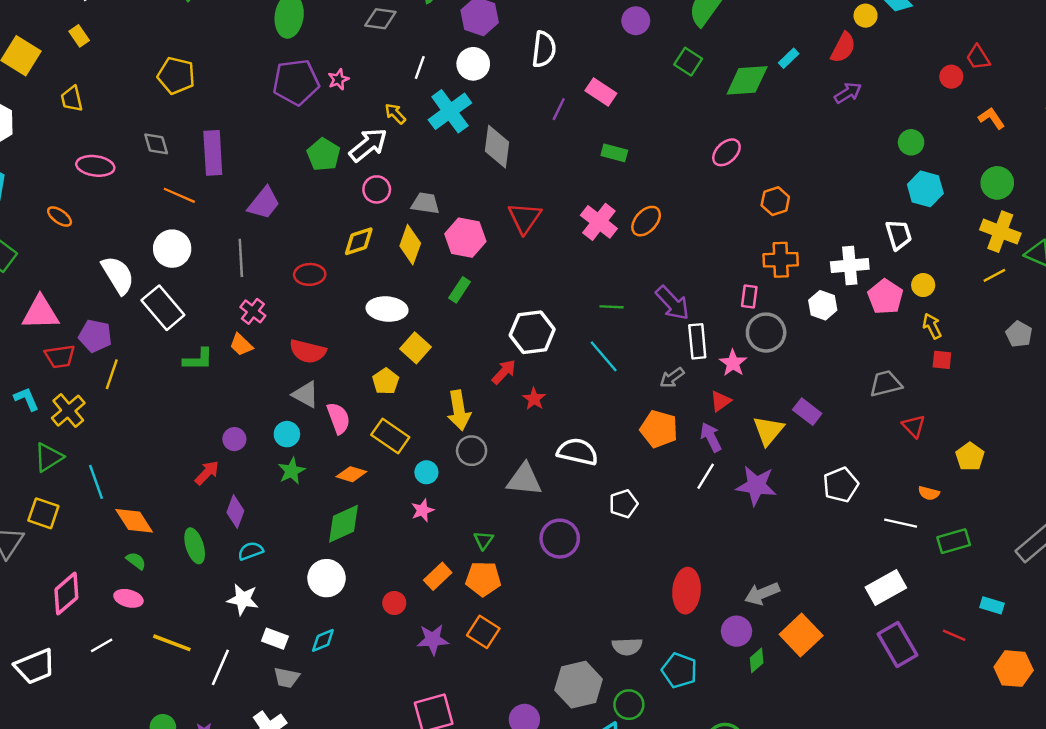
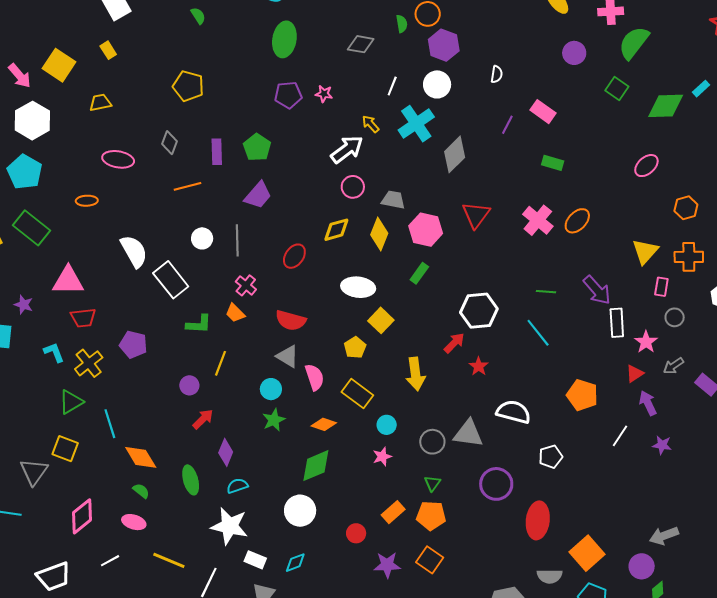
white semicircle: (544, 49) -> (497, 74), size x0.6
pink star: (338, 79) -> (324, 94), turned 30
purple pentagon: (296, 82) -> (288, 95), size x0.7
yellow trapezoid: (72, 99) -> (100, 103), turned 90
gray diamond: (156, 144) -> (170, 143), turned 35
gray diamond: (497, 147) -> (455, 154), turned 36
purple rectangle: (213, 153) -> (217, 152), size x0.7
green pentagon: (323, 155) -> (257, 147), moved
orange line: (179, 195) -> (188, 186), turned -40
orange ellipse: (60, 216) -> (87, 201), turned -40
white circle: (172, 249) -> (202, 238), moved, size x0.7
red ellipse: (310, 274) -> (294, 256), turned -55
gray circle: (766, 333) -> (675, 317), size x0.6
purple pentagon: (95, 336) -> (133, 345), moved
yellow line: (112, 374) -> (221, 363), moved
gray arrow: (672, 378) -> (673, 366), moved
yellow triangle: (768, 431) -> (645, 252), moved
purple arrow: (711, 437) -> (648, 403), moved
purple circle: (234, 439) -> (189, 385), moved
gray circle: (472, 451) -> (432, 442), moved
purple star: (756, 486) -> (662, 445), size x0.6
red ellipse: (687, 591) -> (538, 520), moved
white star: (243, 599) -> (229, 526), size x1.4
orange square: (801, 635) -> (587, 553), moved

